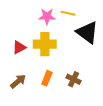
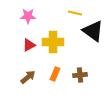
pink star: (47, 16) -> (28, 16), moved
brown cross: (74, 79) -> (80, 75), turned -32

